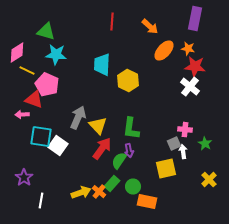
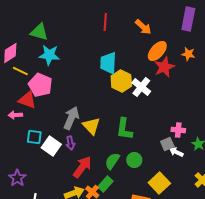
orange star: (188, 49) -> (188, 54), moved
cyan trapezoid: (102, 65) -> (108, 63), moved
red star: (195, 67) -> (164, 67), moved, turned -30
white cross: (190, 87) -> (141, 87), moved
cyan square: (41, 137) -> (34, 137), size x0.7
red arrow: (102, 149) -> (82, 167), moved
purple arrow: (129, 151) -> (70, 143), moved
white arrow: (183, 152) -> (176, 152), turned -56
yellow square: (166, 169) -> (159, 183), moved, turned -30
green circle: (133, 187) -> (134, 160), moved

